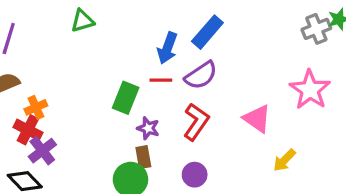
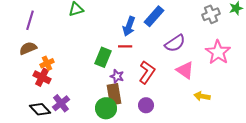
gray cross: (316, 29) -> (211, 14), moved
purple semicircle: (201, 75) -> (175, 43), moved
purple cross: (42, 151) -> (61, 103), moved
brown rectangle: (143, 157) -> (114, 94), size x1.5
yellow arrow: (284, 160) -> (202, 96), turned 56

